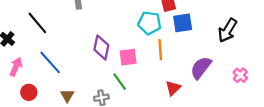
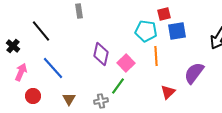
pink square: (128, 57) -> (126, 63), turned -36
green line: (120, 82) -> (118, 86), turned 72

